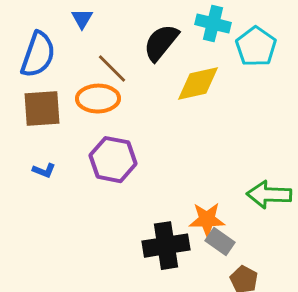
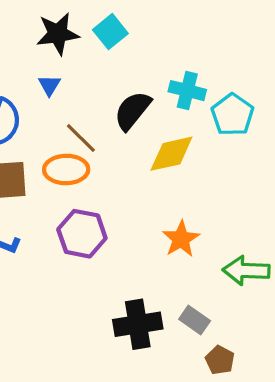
orange star: (207, 220) -> (181, 239), moved, turned -30

